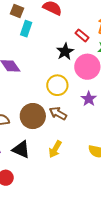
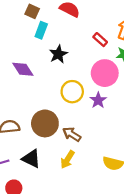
black star: (65, 52) -> (58, 54), moved
purple star: (89, 99) -> (98, 100), moved
brown arrow: (58, 113) -> (72, 134), moved

